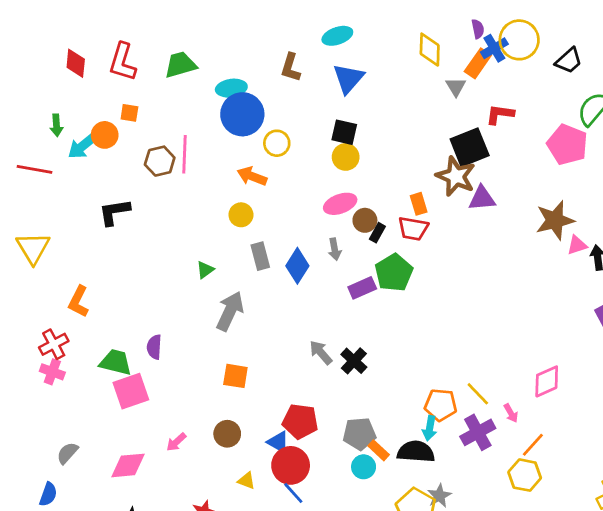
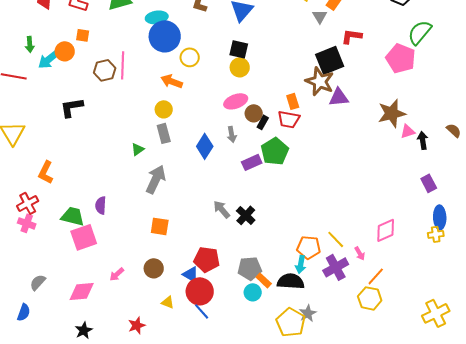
gray rectangle: (260, 256) -> (164, 133), moved

